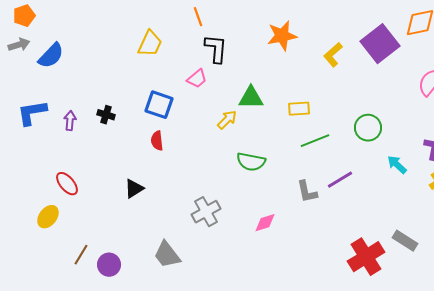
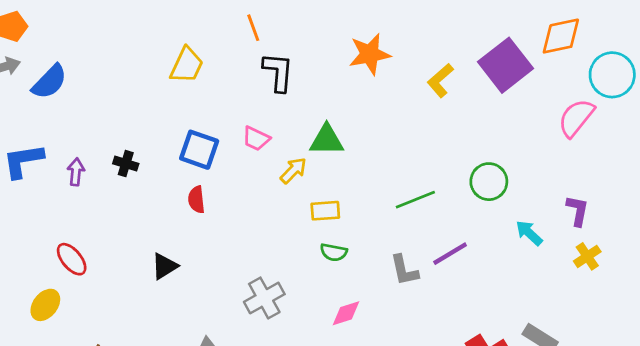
pink trapezoid: (197, 79) -> (256, 139), moved, turned 65
yellow rectangle: (299, 109) -> (325, 211), moved
green semicircle: (251, 162) -> (334, 252), moved, size x0.7

